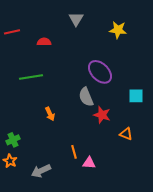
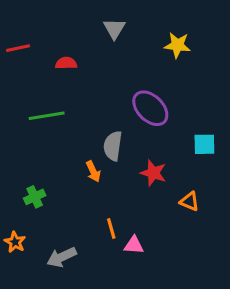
gray semicircle: (86, 97) -> (113, 146), moved, turned 30
orange arrow: (50, 114) -> (93, 171), moved
green cross: (13, 140) -> (35, 197), moved

